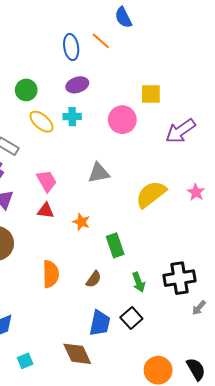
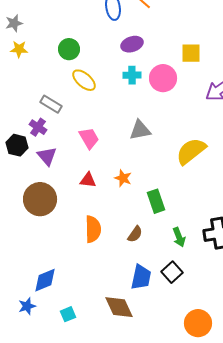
purple ellipse: (77, 85) -> (132, 44), moved
cyan cross: (72, 117) -> (132, 75), moved
red triangle: (46, 211) -> (88, 180), moved

